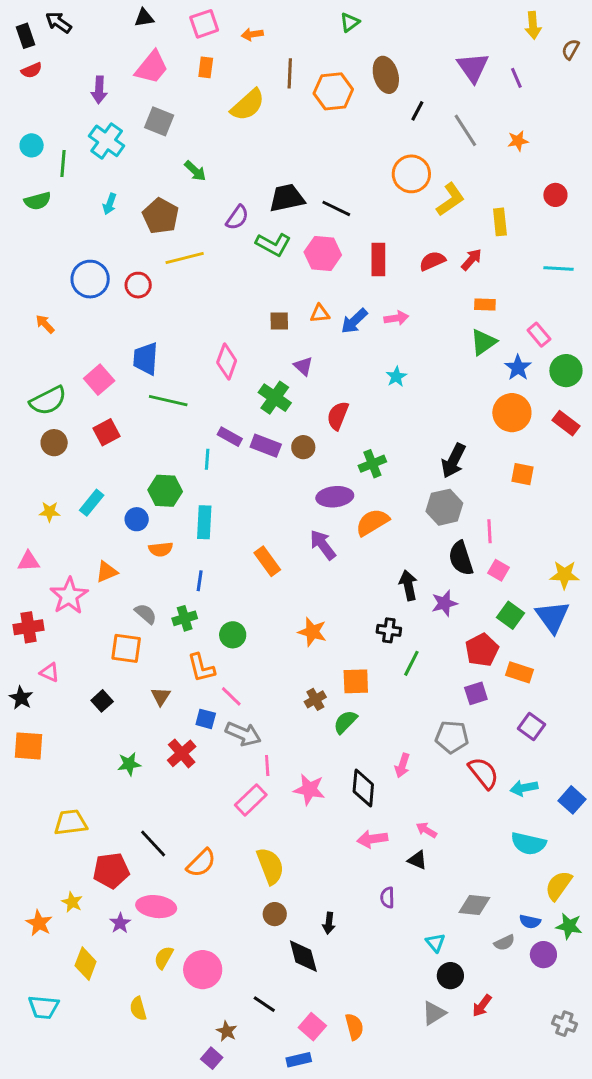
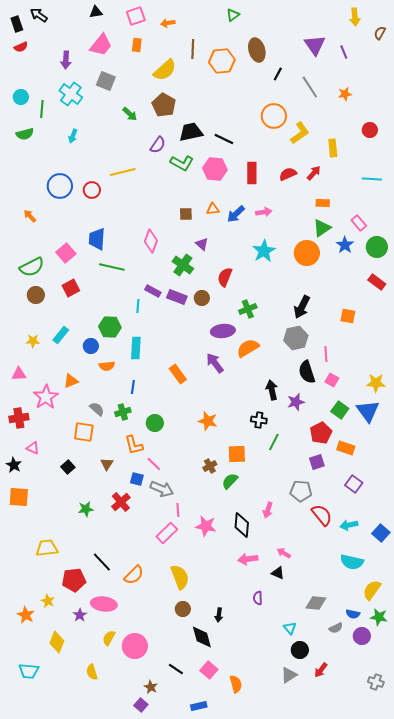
brown pentagon: (161, 216) -> (164, 105), moved
cyan star: (396, 377) -> (264, 251), size x1.6
orange circle: (512, 413) -> (307, 253), moved
pink square: (312, 1027) -> (209, 670), moved

